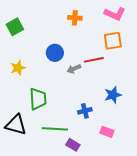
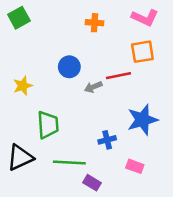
green square: (15, 27) -> (19, 18), moved
blue star: (113, 95) -> (142, 120), size x1.4
black triangle: (16, 125) -> (20, 158), turned -40

